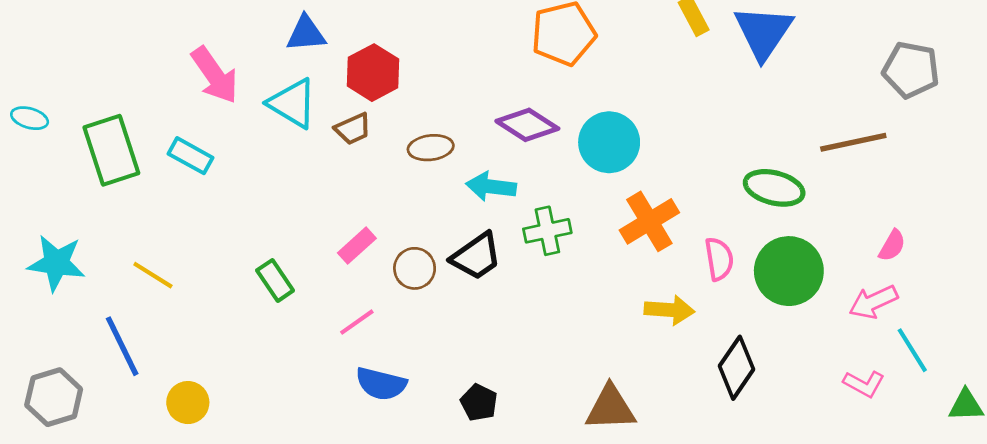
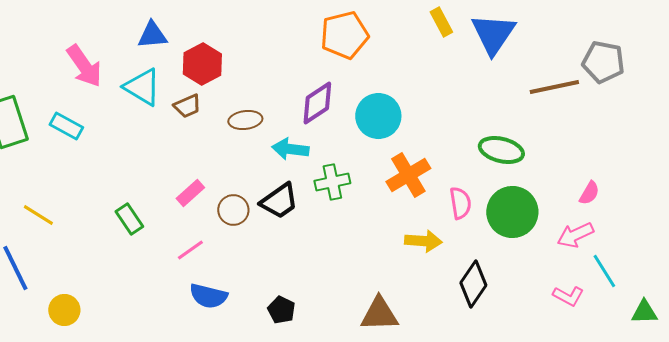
purple diamond: (527, 125) -> (317, 103), turned -66
brown line: (853, 142) -> (554, 87), moved

